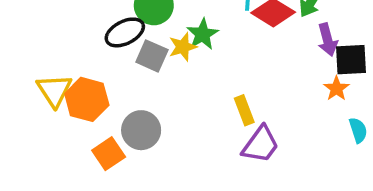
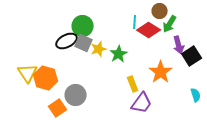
green star: (203, 34) -> (119, 54), moved
gray square: (152, 56) -> (84, 43), moved
black square: (351, 60) -> (192, 56), turned -30
orange star: (336, 89) -> (161, 72), moved, size x1.6

